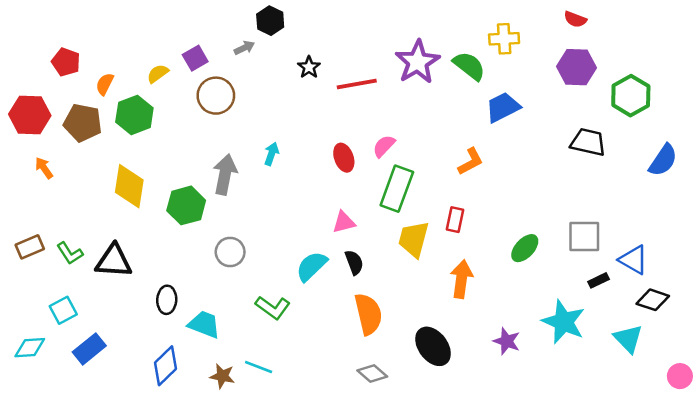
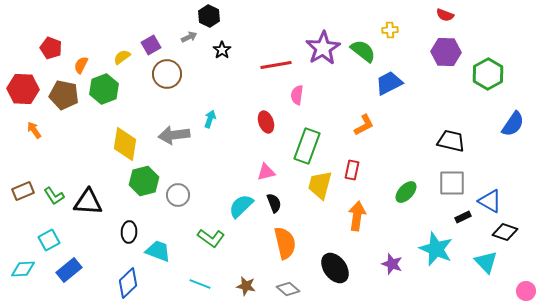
yellow cross: (504, 39) -> (390, 30), size x0.7
black star: (309, 67) -> (222, 50), moved
black trapezoid: (588, 142) -> (451, 141), moved
pink semicircle: (384, 146) -> (297, 95), moved, turned -36
gray arrow: (225, 174) -> (174, 135), turned -108
yellow diamond: (129, 186) -> (125, 144), moved
green hexagon: (186, 205) -> (144, 181), moved
brown star: (222, 376) -> (246, 286), moved

